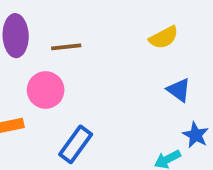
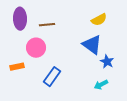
blue triangle: (179, 90) -> (92, 45), moved, size x1.5
blue star: (196, 135) -> (107, 62), moved

